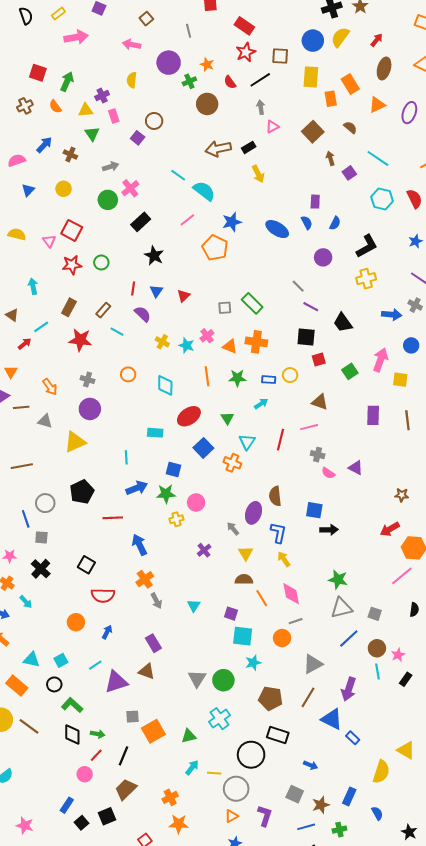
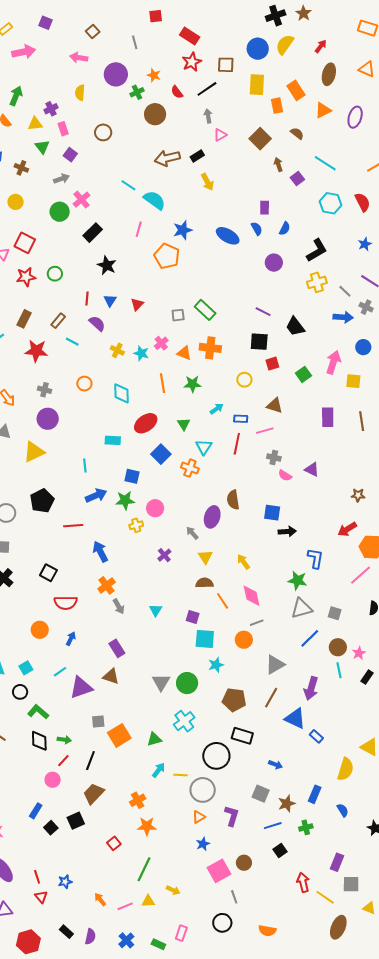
purple square: (138, 138) -> (70, 155), moved
pink line: (187, 220) -> (139, 229), turned -35
gray line: (298, 286) -> (345, 291), moved
blue rectangle: (269, 380) -> (241, 419), moved
blue L-shape: (278, 533) -> (315, 558), moved

